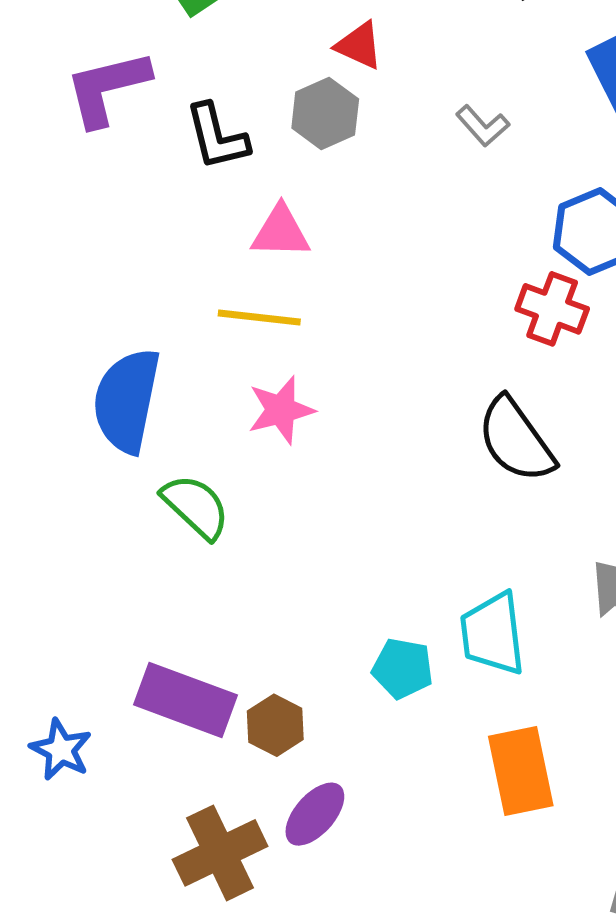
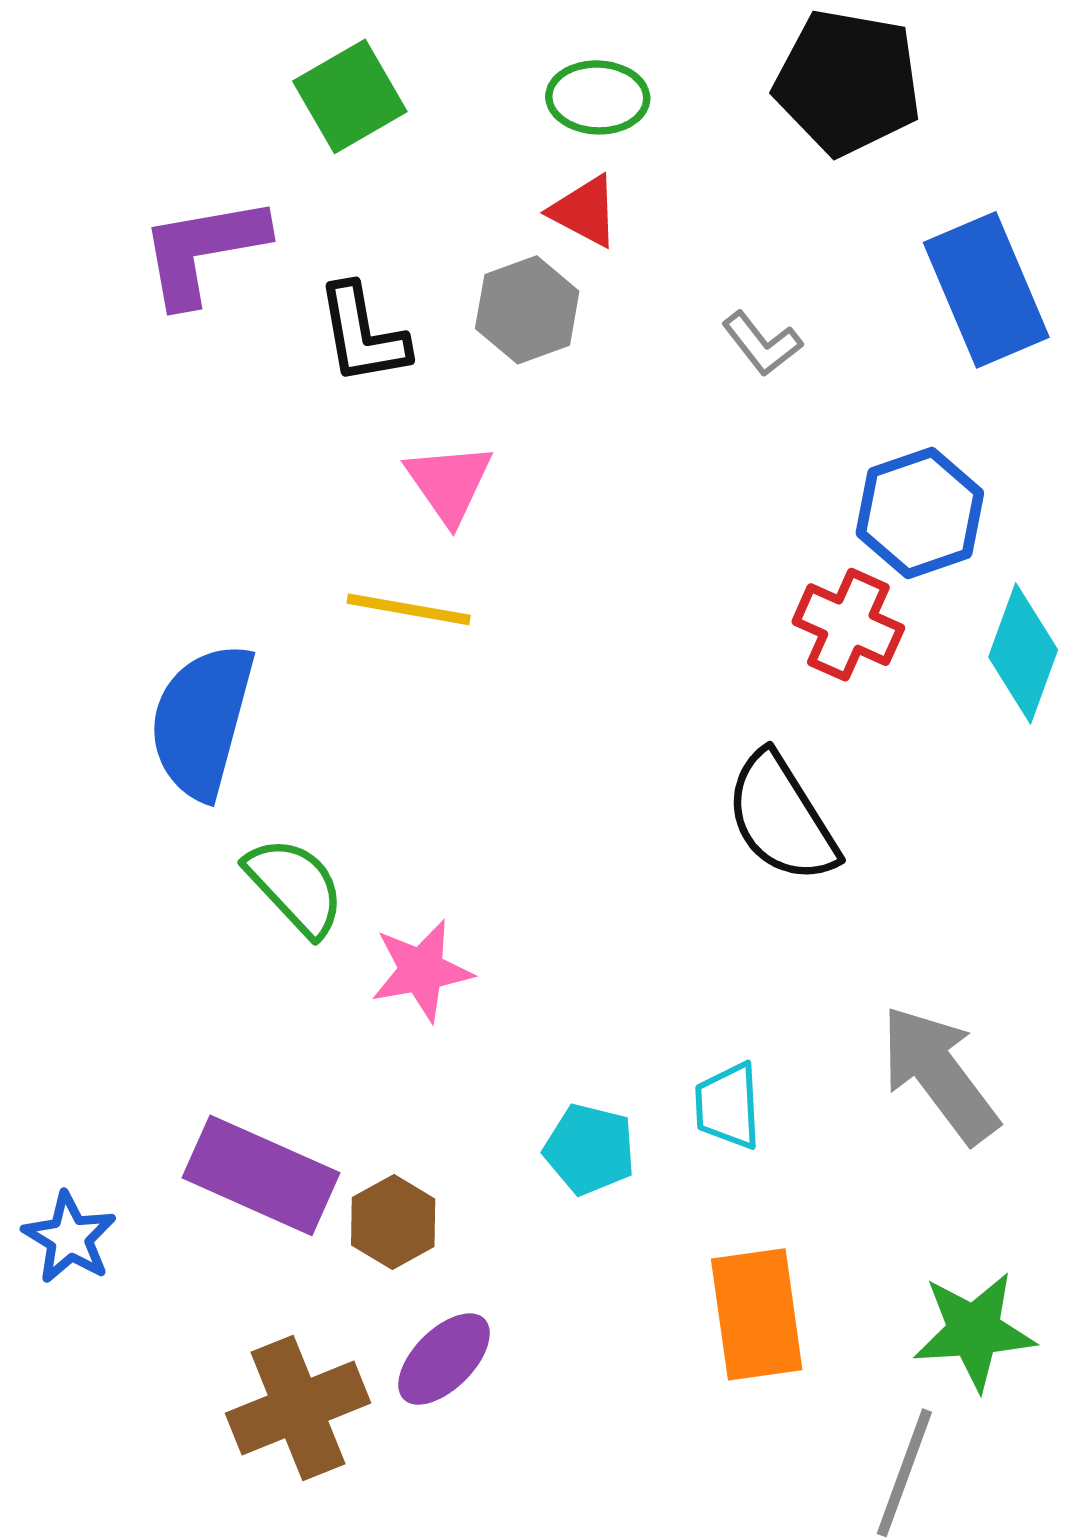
pink triangle: (281, 232) -> (449, 483), turned 50
pink star: (281, 410) -> (421, 971), moved
cyan trapezoid: (493, 634) -> (728, 1106), size x0.7

